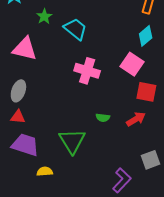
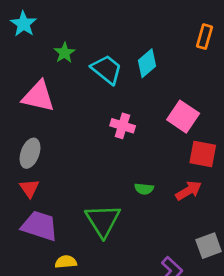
cyan diamond: (146, 36) -> (147, 63), moved
pink cross: (87, 71) -> (123, 126), size x0.7
red triangle: (18, 117) -> (29, 188), turned 49

